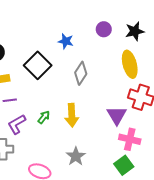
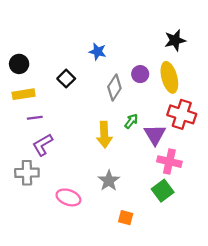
purple circle: (104, 29) -> (140, 74), moved
black square: (38, 65) -> (66, 79), size x0.6
green arrow: (44, 117) -> (131, 121), moved

